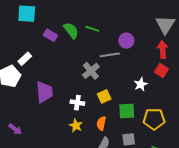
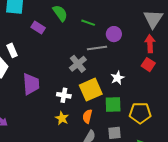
green line: (92, 29) -> (88, 23), moved
green semicircle: (71, 31) -> (60, 13), moved
white rectangle: (25, 59) -> (12, 50), turned -72
white star: (141, 84) -> (117, 78), moved
yellow square: (104, 96) -> (91, 90), size x1.6

